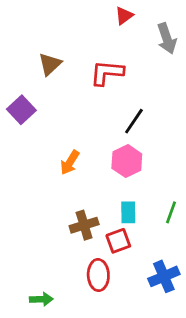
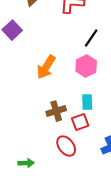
orange arrow: (70, 162) -> (46, 67), size x1.4
red ellipse: (98, 275) -> (66, 146), turned -35

